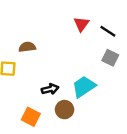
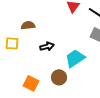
black arrow: (50, 89) -> (47, 46), moved

